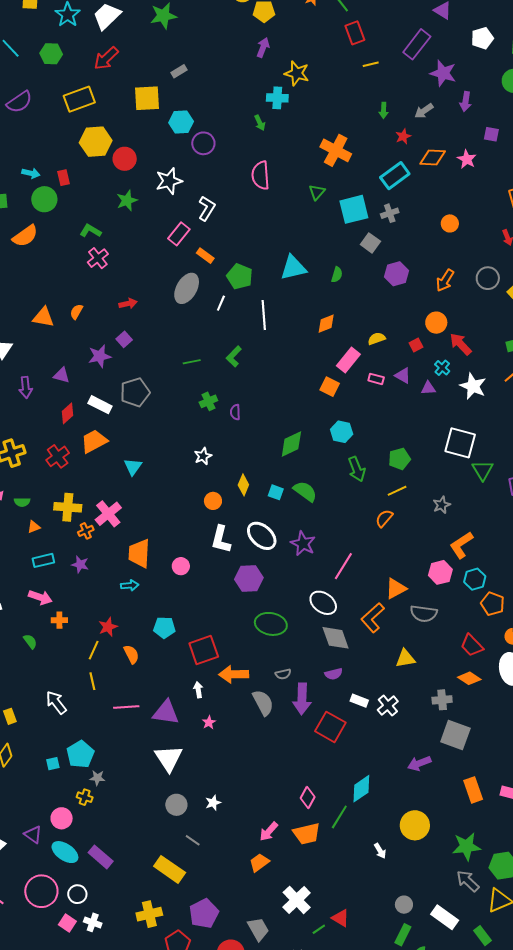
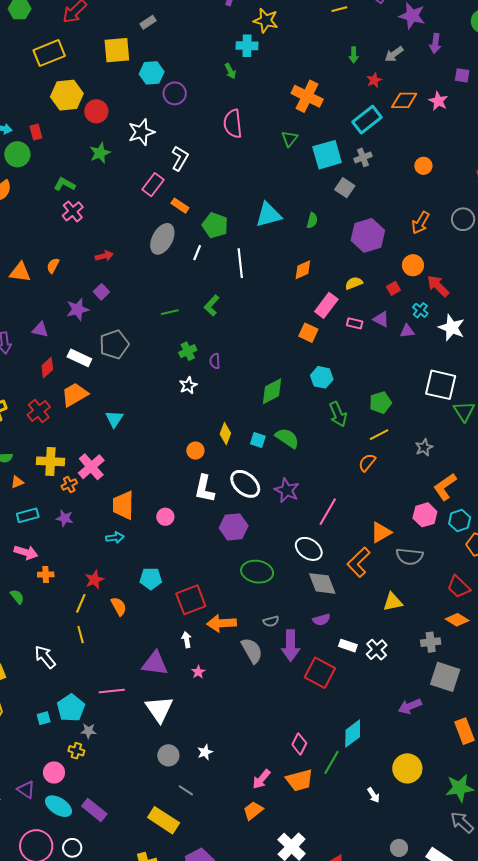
purple hexagon: (397, 274) -> (368, 235), moved, size x1.4
white star: (203, 456) -> (188, 385), moved
pink line: (126, 707) -> (112, 691), moved

